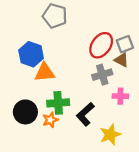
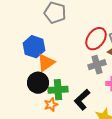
orange triangle: (45, 72) -> (46, 63), turned -30
black circle: (25, 112) -> (38, 83), moved

